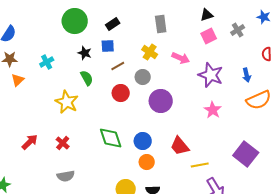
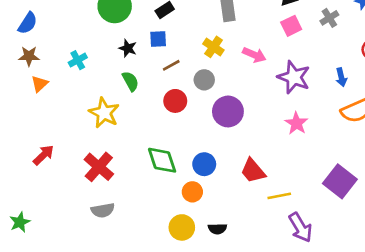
red arrow: (30, 142) -> (43, 155), moved
red cross: (63, 143) -> (99, 167), size x1.6
orange circle: (147, 162) -> (192, 192), moved

